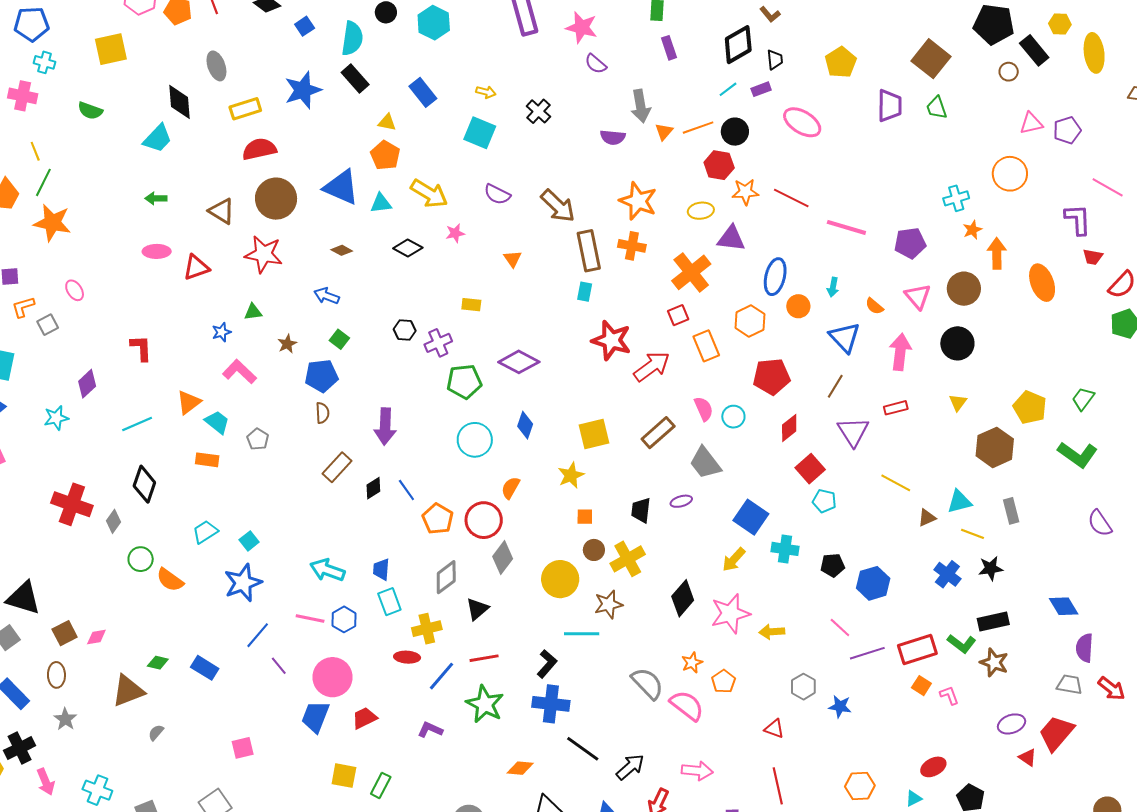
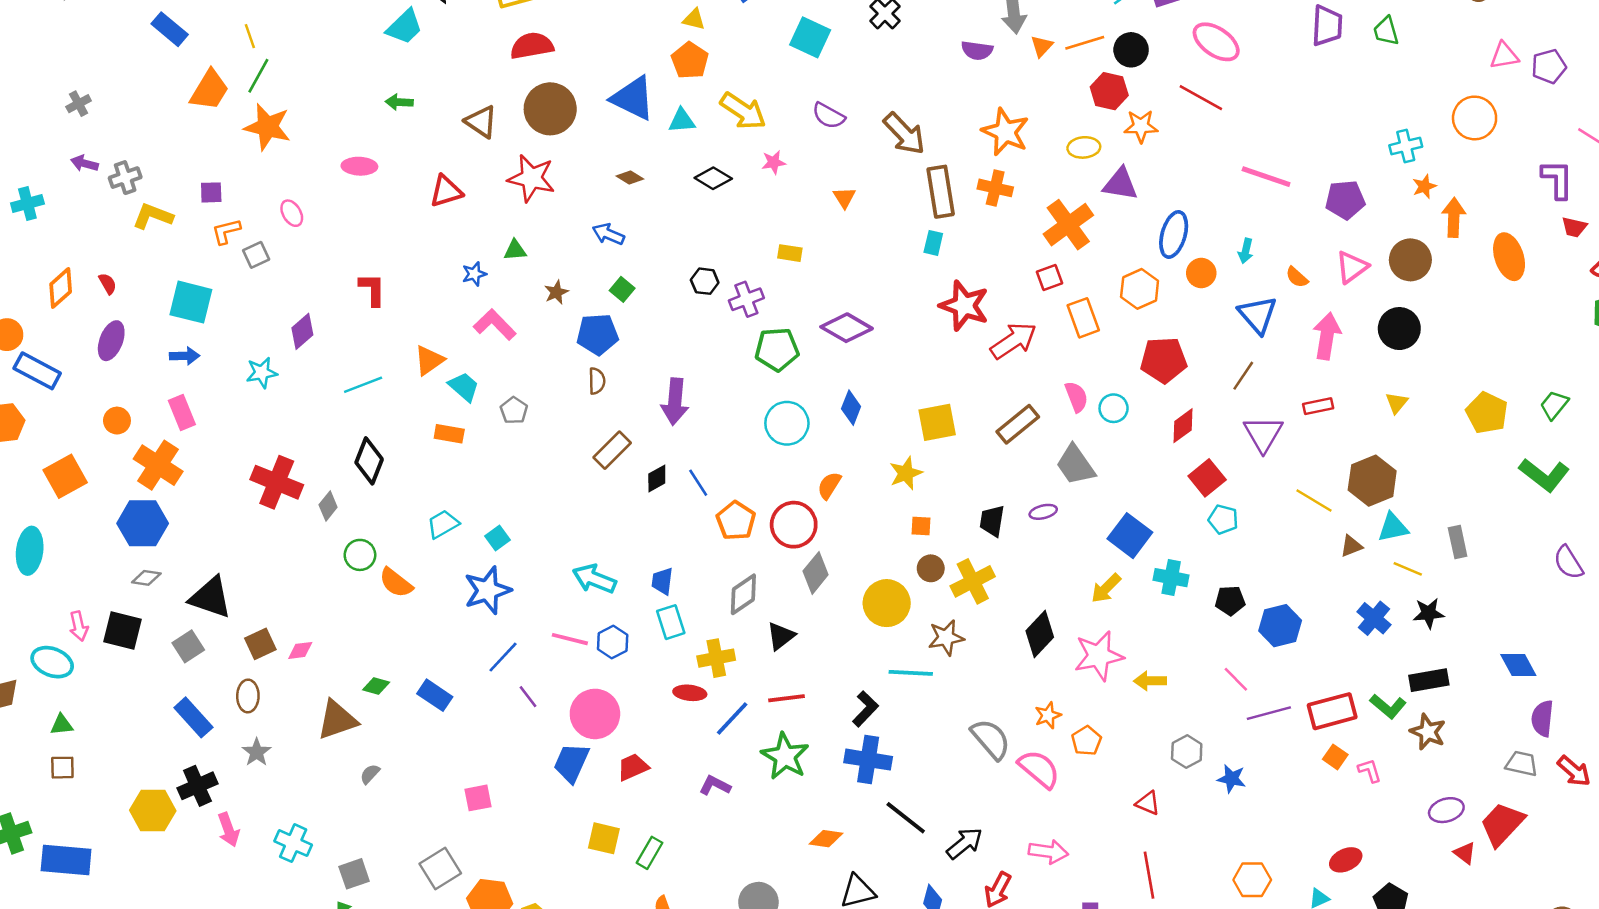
red line: (791, 198) -> (1201, 98), moved
pink ellipse: (157, 251) -> (359, 166), moved
pink triangle: (918, 296) -> (1352, 267), turned 32
brown hexagon: (995, 447) -> (1372, 481), moved

